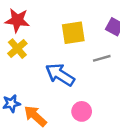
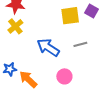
yellow square: (73, 33) -> (70, 16), moved
gray line: (102, 58) -> (80, 44), moved

